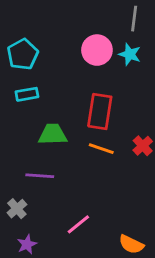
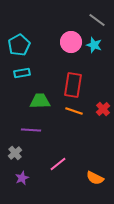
gray line: (134, 19) -> (97, 20), turned -60

